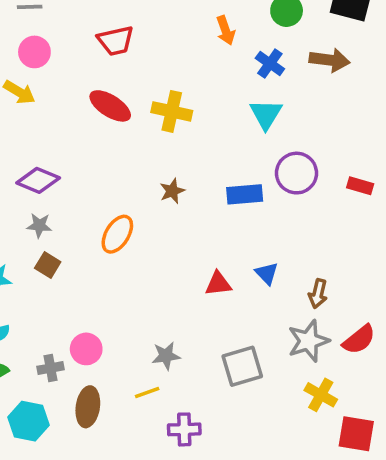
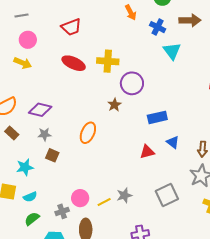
cyan triangle: (266, 114) -> (172, 51), moved
purple circle: (296, 173) -> (132, 83), moved
blue rectangle: (245, 194) -> (157, 117), moved
yellow line: (147, 392) -> (104, 202), moved

